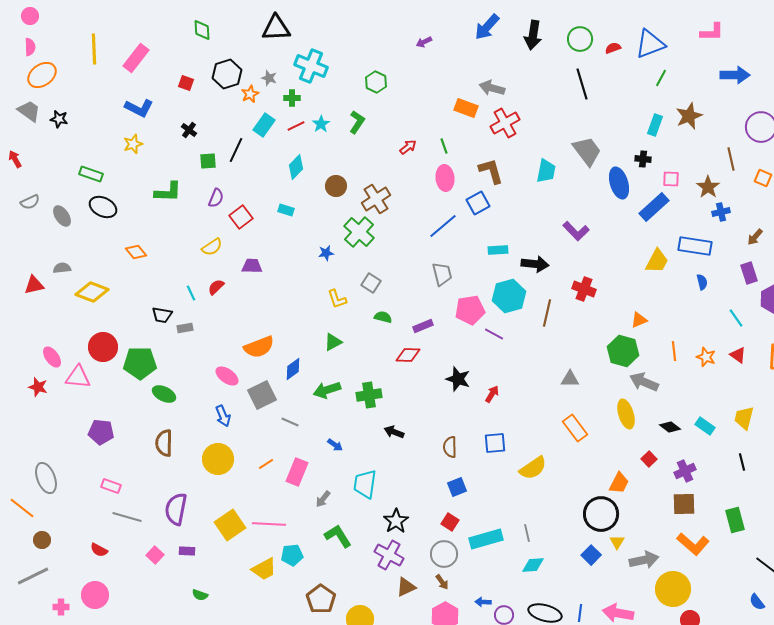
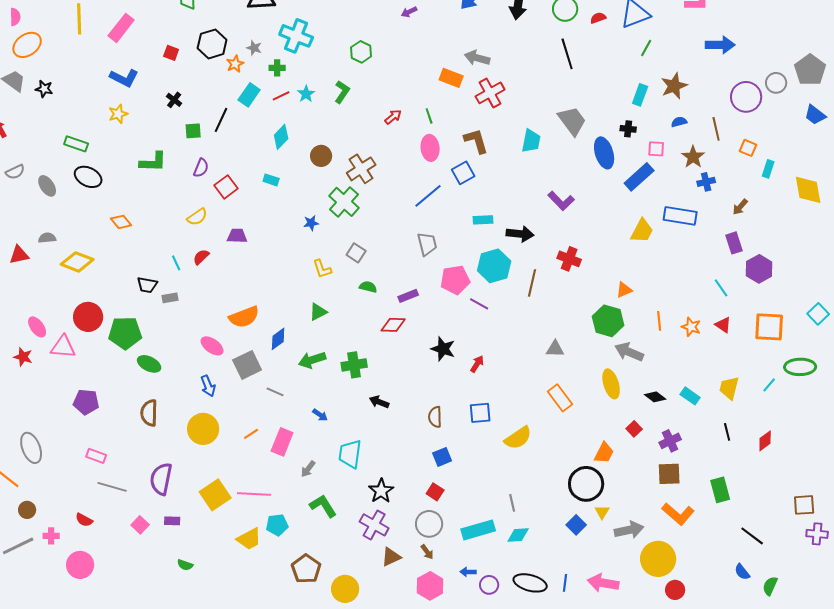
blue semicircle: (702, 282) -> (679, 122), moved, turned -91
cyan rectangle: (486, 539) -> (478, 530), moved
pink cross: (61, 607) -> (51, 536), moved

